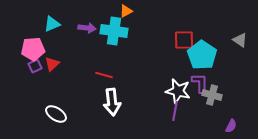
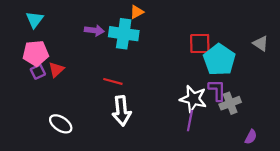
cyan triangle: (52, 24) -> (35, 20), moved, turned -30
gray cross: (212, 95) -> (230, 103), turned -36

